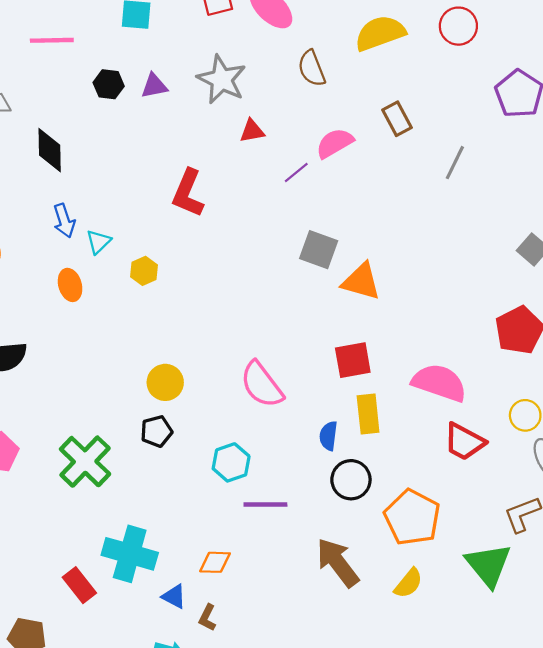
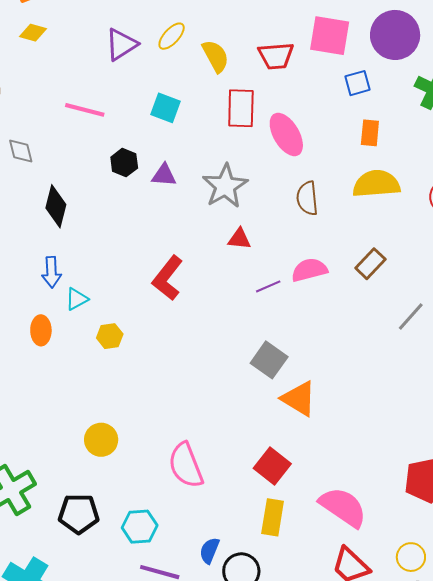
brown rectangle: (397, 119) -> (370, 264), turned 56
red square: (353, 360) -> (272, 466), turned 33
black pentagon: (156, 431) -> (79, 514), moved, size x1.4
blue semicircle: (328, 436) -> (209, 551), moved

